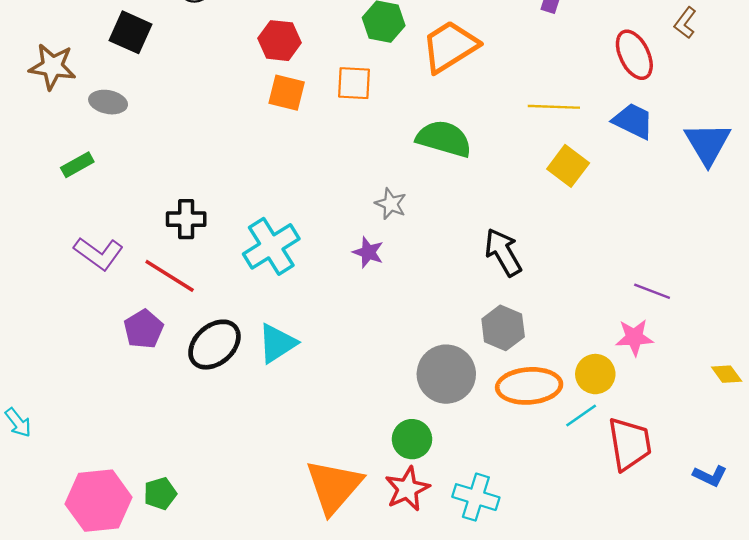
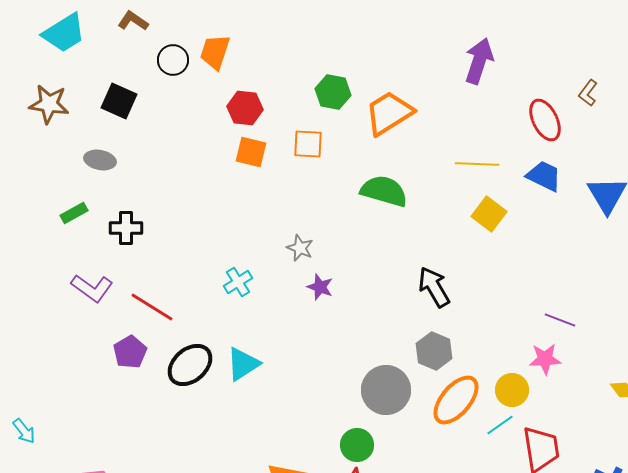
brown star: (52, 67) -> (49, 104), moved
gray star: (391, 204) -> (300, 248), moved
black cross: (186, 219) -> (126, 228), moved
cyan cross: (271, 246) -> (238, 282), size x0.6
orange ellipse: (529, 386) -> (456, 400), turned -46

